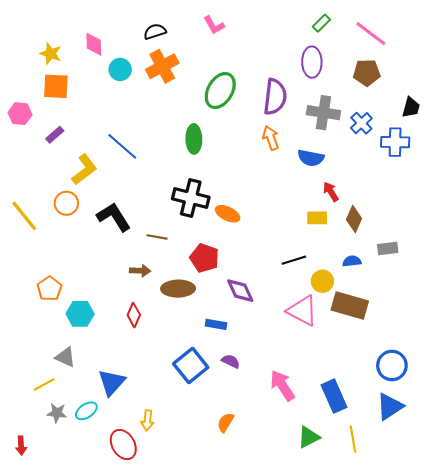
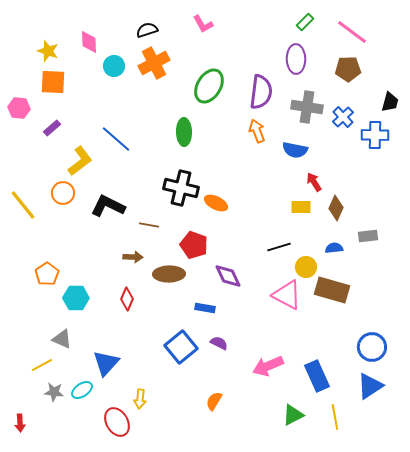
black L-shape: (114, 217) -> (108, 206), turned -32
pink arrow: (282, 386) -> (268, 366), turned -80

